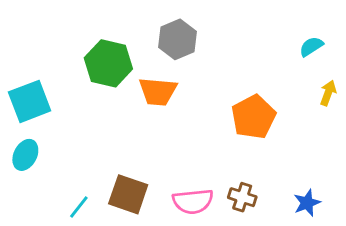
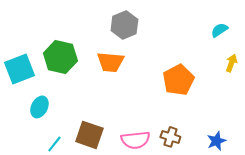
green hexagon: (108, 63) -> (60, 57), moved
cyan ellipse: (25, 155) -> (39, 107), moved

